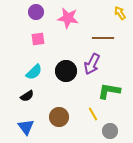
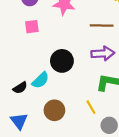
purple arrow: (92, 64) -> (103, 53), moved, turned -120
cyan semicircle: (34, 72) -> (40, 80), moved

